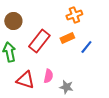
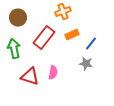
orange cross: (74, 15) -> (63, 12), moved
gray star: (66, 87) -> (86, 64), moved

